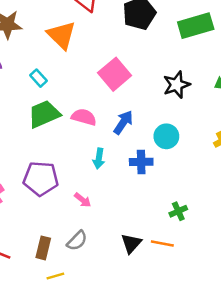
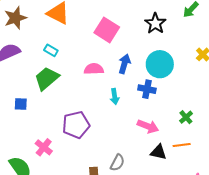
green trapezoid: (44, 114) -> (47, 78), moved
cyan circle: (166, 136) -> (160, 64), size x1.4
blue cross: (141, 162) -> (147, 89), turned 30
pink arrow: (83, 200) -> (148, 126), moved, size x1.5
black triangle: (131, 243) -> (158, 152), turned -42

